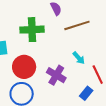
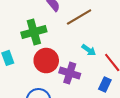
red circle: (24, 67) -> (46, 61), moved

